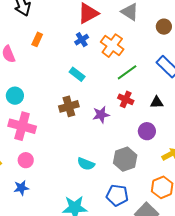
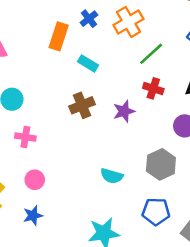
orange rectangle: (37, 39) -> (59, 36), moved, size x1.5
orange cross: (112, 46) -> (128, 22), turned 30
pink cross: (22, 126) -> (25, 137), size x0.6

